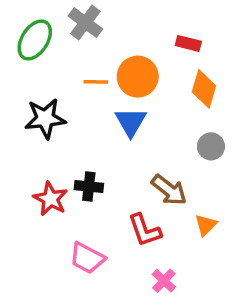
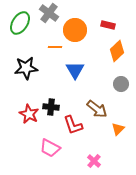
orange circle: (138, 77) -> (75, 30), moved
orange diamond: (204, 89) -> (117, 51), turned 30
red L-shape: (145, 230) -> (73, 125), moved

